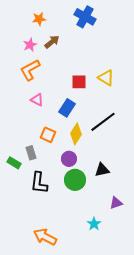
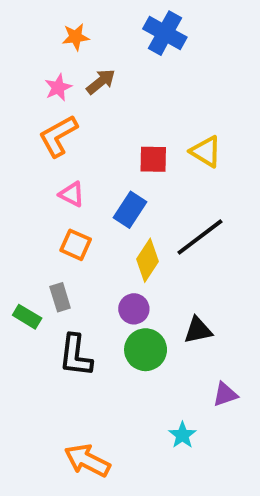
orange square: (48, 135) -> (76, 245), moved

